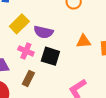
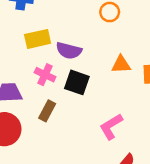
yellow rectangle: (19, 24) -> (38, 39), turned 30

